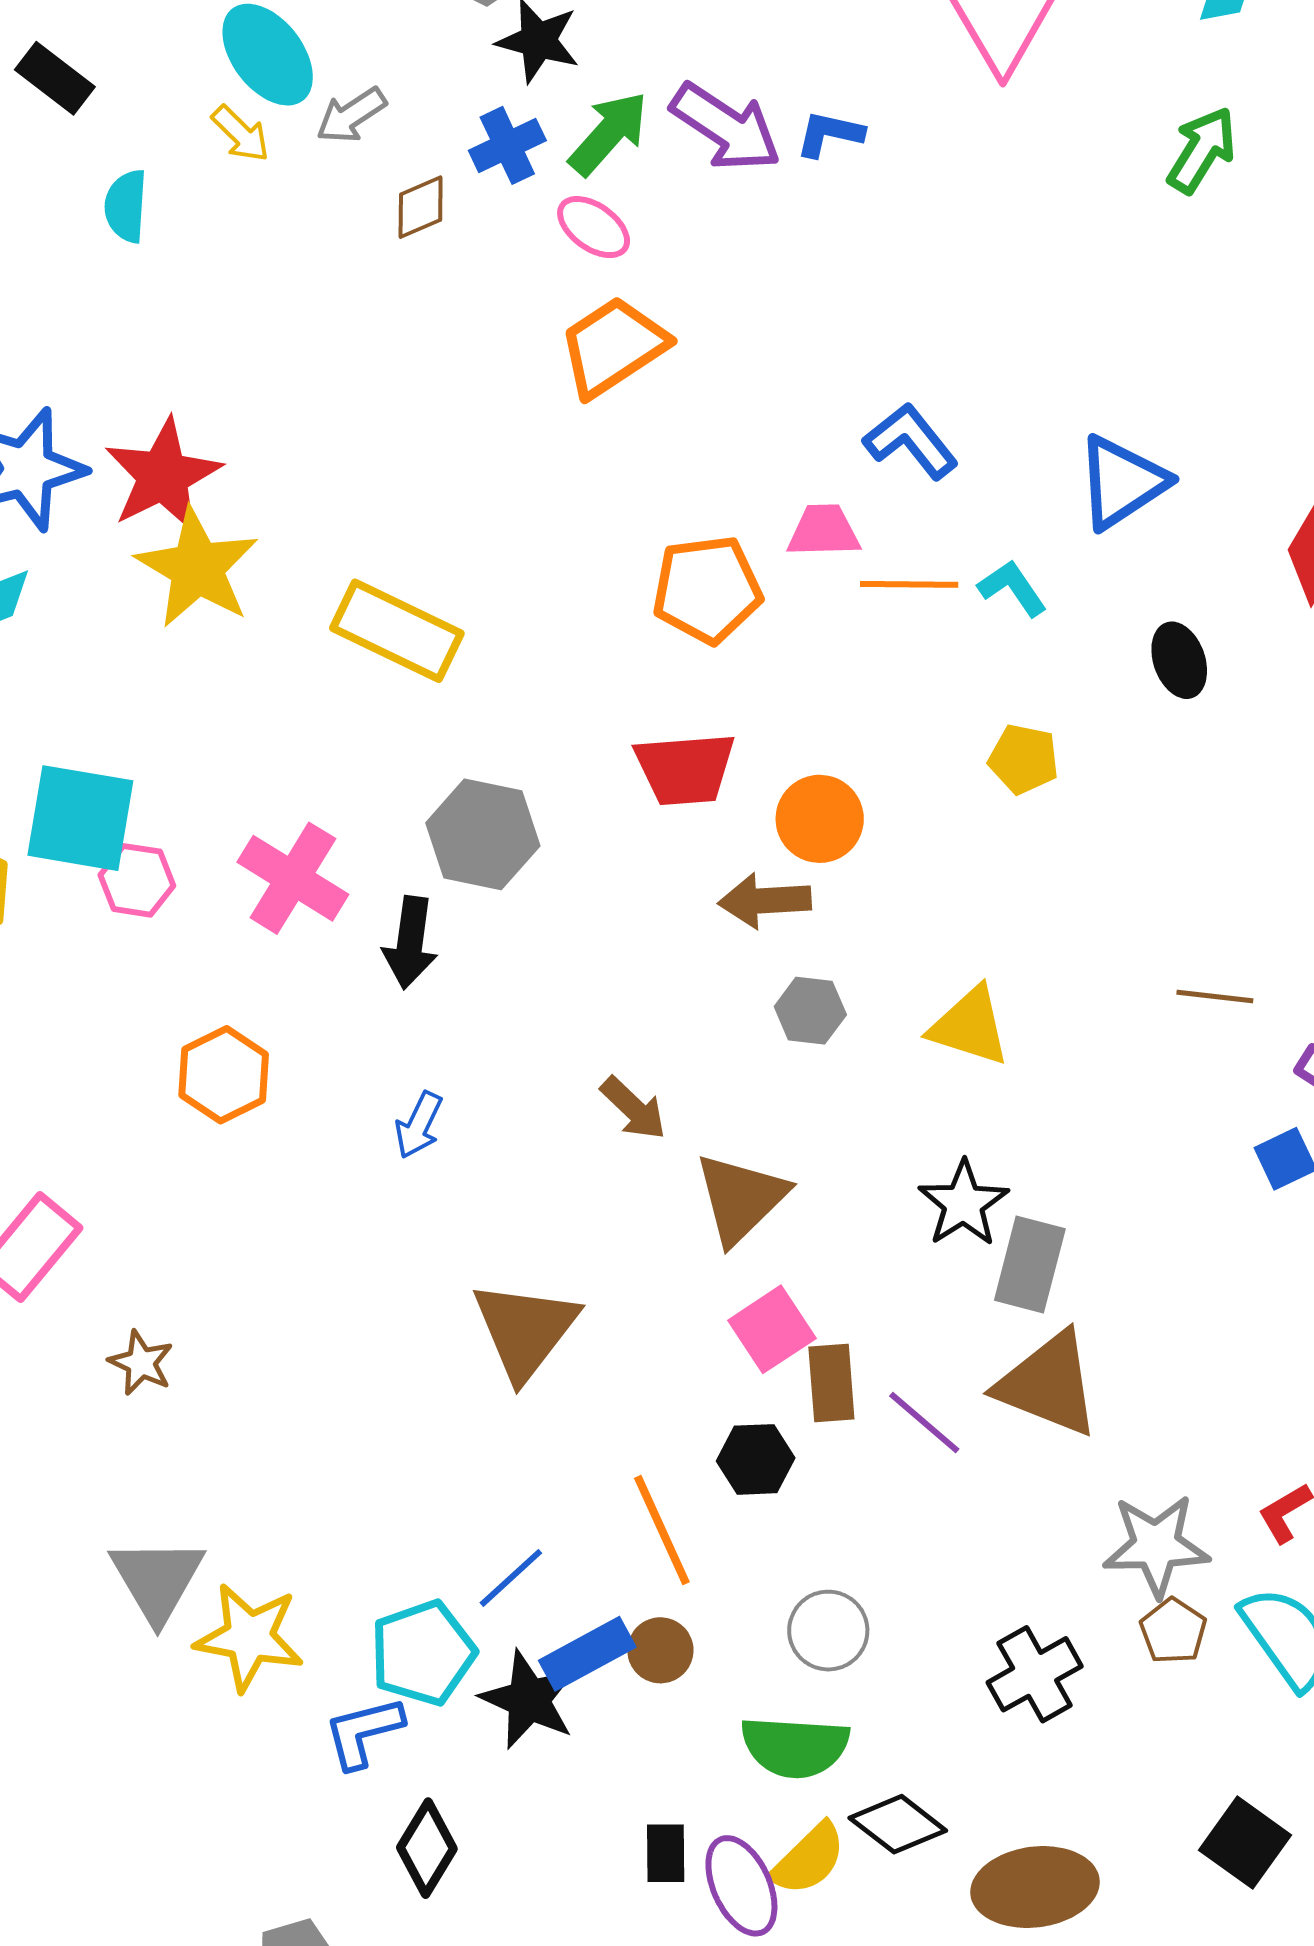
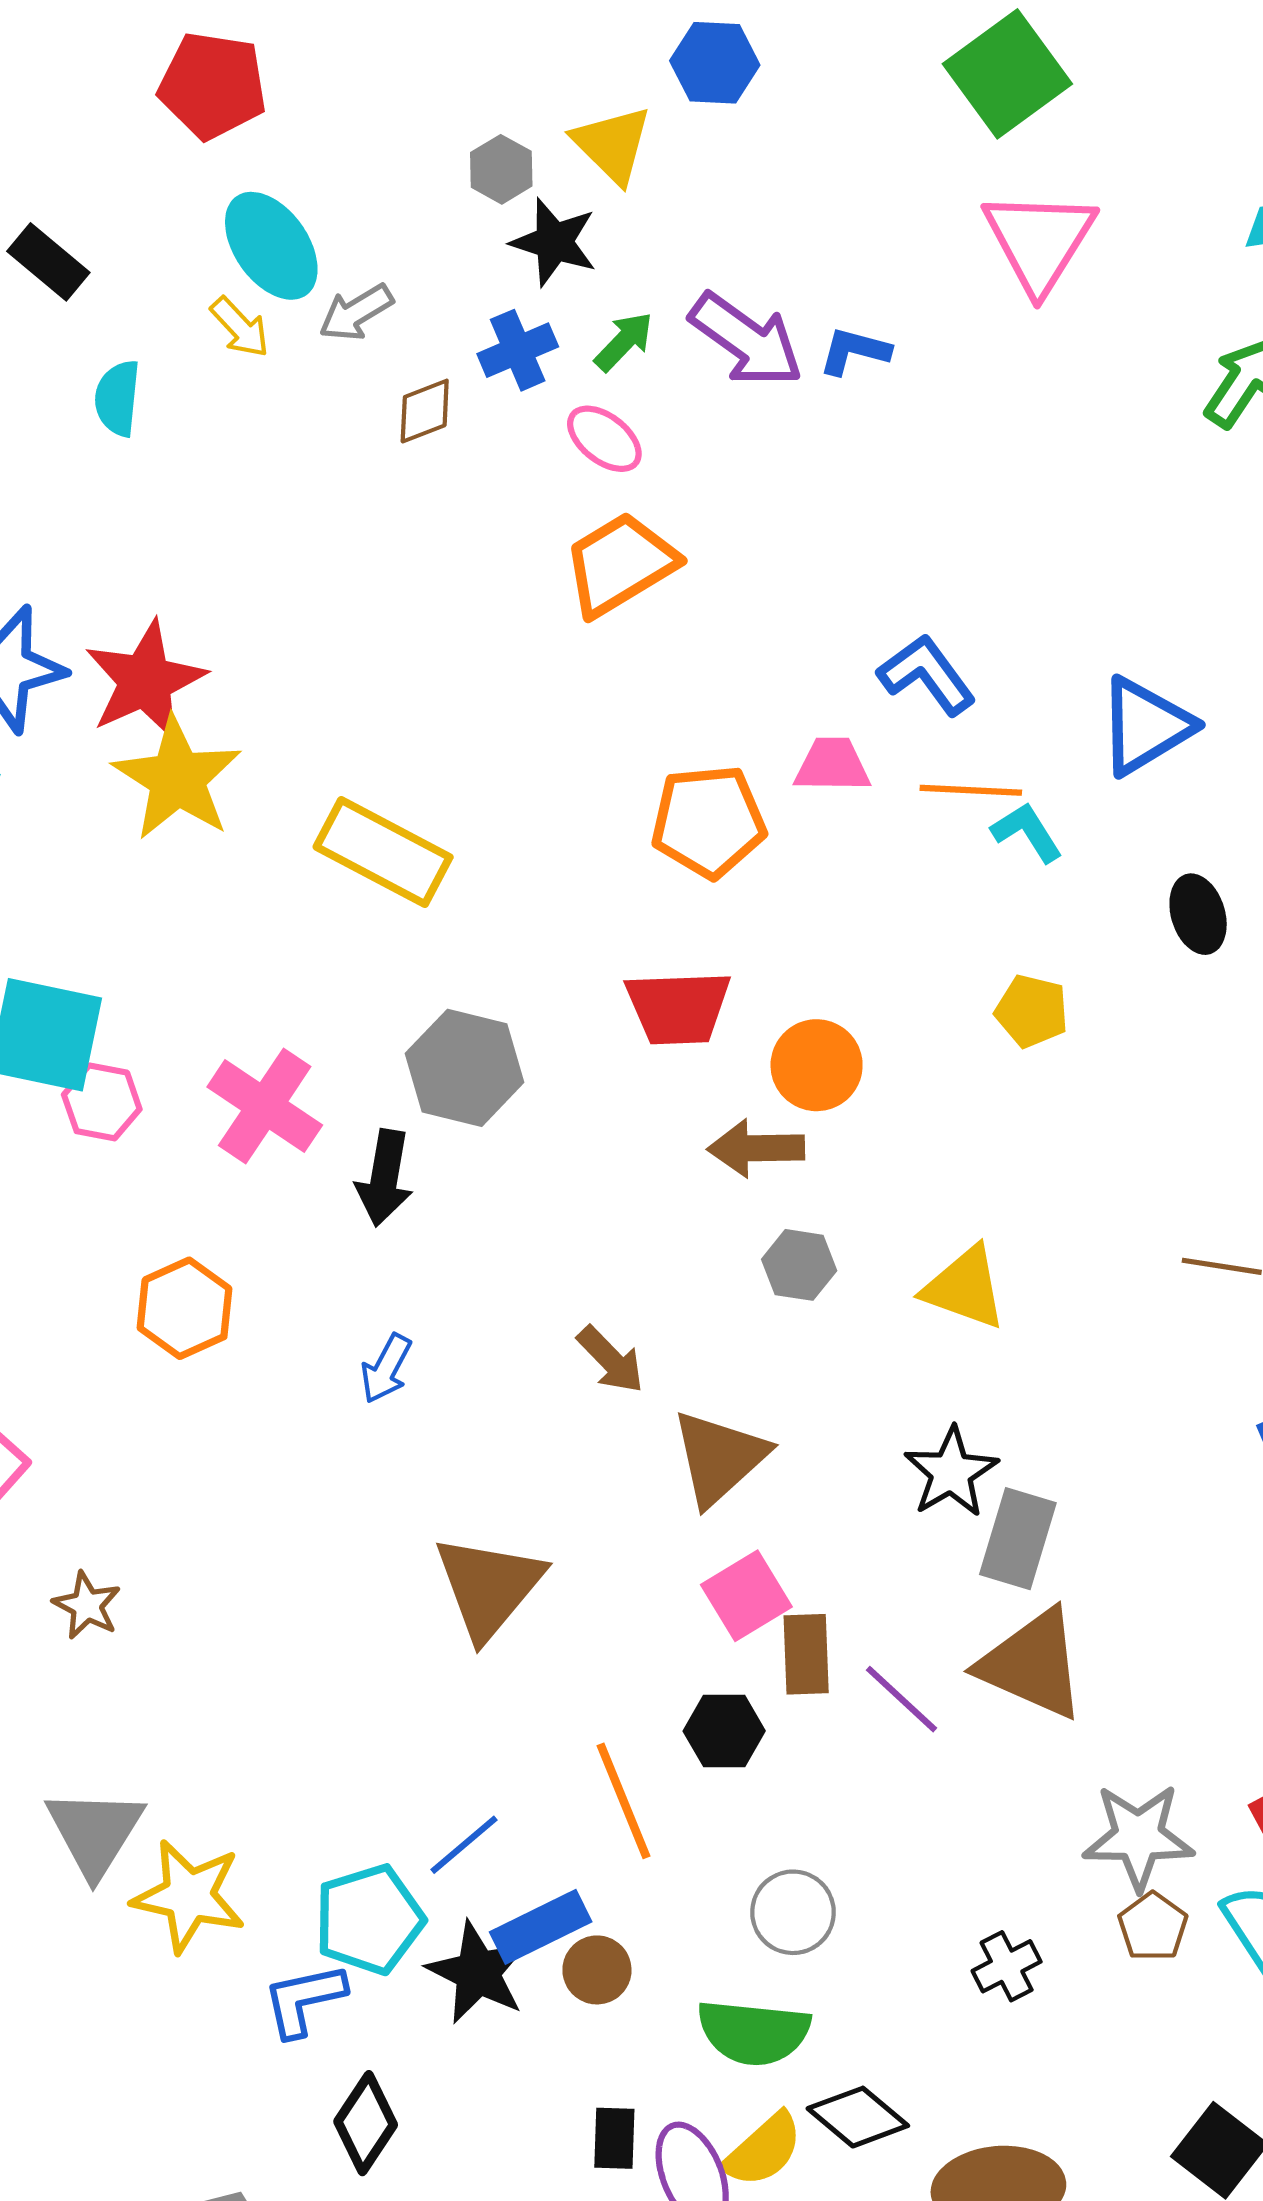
green arrow: (609, 133) -> (624, 342), size x0.7
orange line: (909, 584) -> (971, 790), moved
brown circle: (660, 1650) -> (597, 1970), moved
black cross: (1035, 1674) -> (1007, 1966), size x0.7

